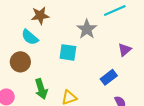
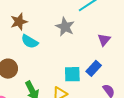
cyan semicircle: (30, 37) -> (30, 41), moved
cyan square: (68, 52) -> (72, 74), moved

